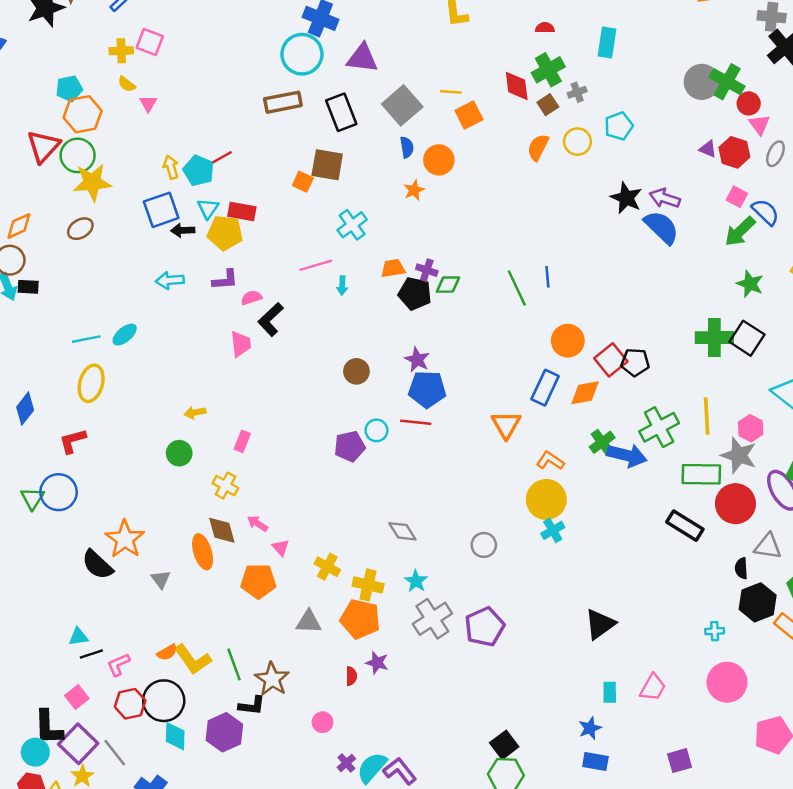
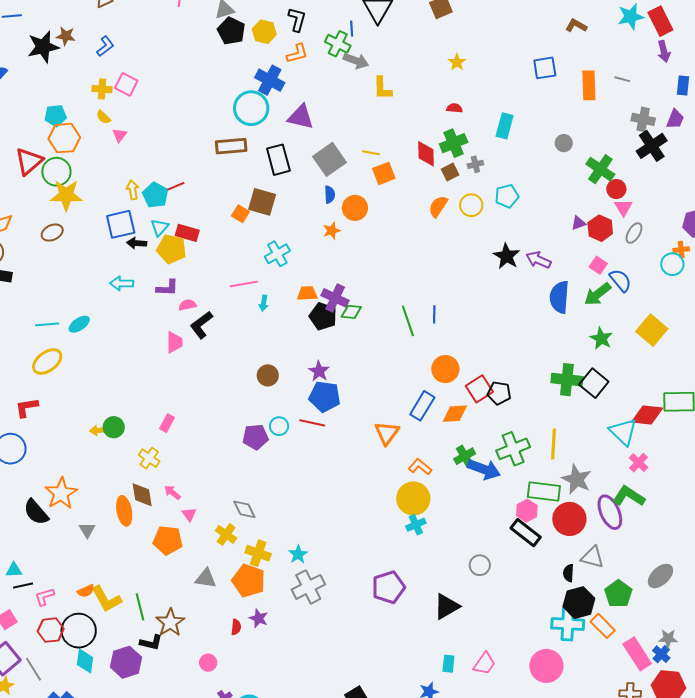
gray circle: (702, 82) -> (564, 143), moved, size x0.6
purple triangle: (708, 149) -> (578, 223), turned -49
blue semicircle: (662, 227) -> (559, 297), moved, turned -136
purple cross: (427, 270) -> (335, 298), size x1.5
yellow ellipse: (91, 383) -> (47, 361), turned 32
yellow arrow: (195, 413) -> (99, 430), moved
pink hexagon: (751, 428) -> (527, 511), moved
gray diamond: (402, 531) -> (244, 509), moved
gray circle: (484, 545) -> (480, 565), moved
purple pentagon: (485, 627) -> (388, 587), moved
cyan cross: (715, 631) -> (568, 624), moved, size x2.0

